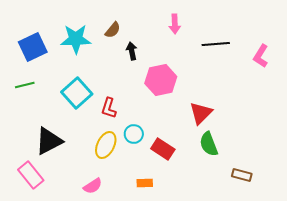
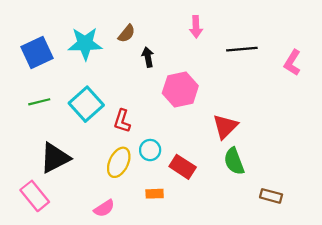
green line: (25, 85) -> (39, 102), moved
orange rectangle: (145, 183) -> (155, 194), moved

